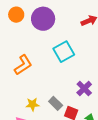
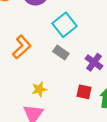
gray rectangle: (56, 103) -> (61, 53), moved

